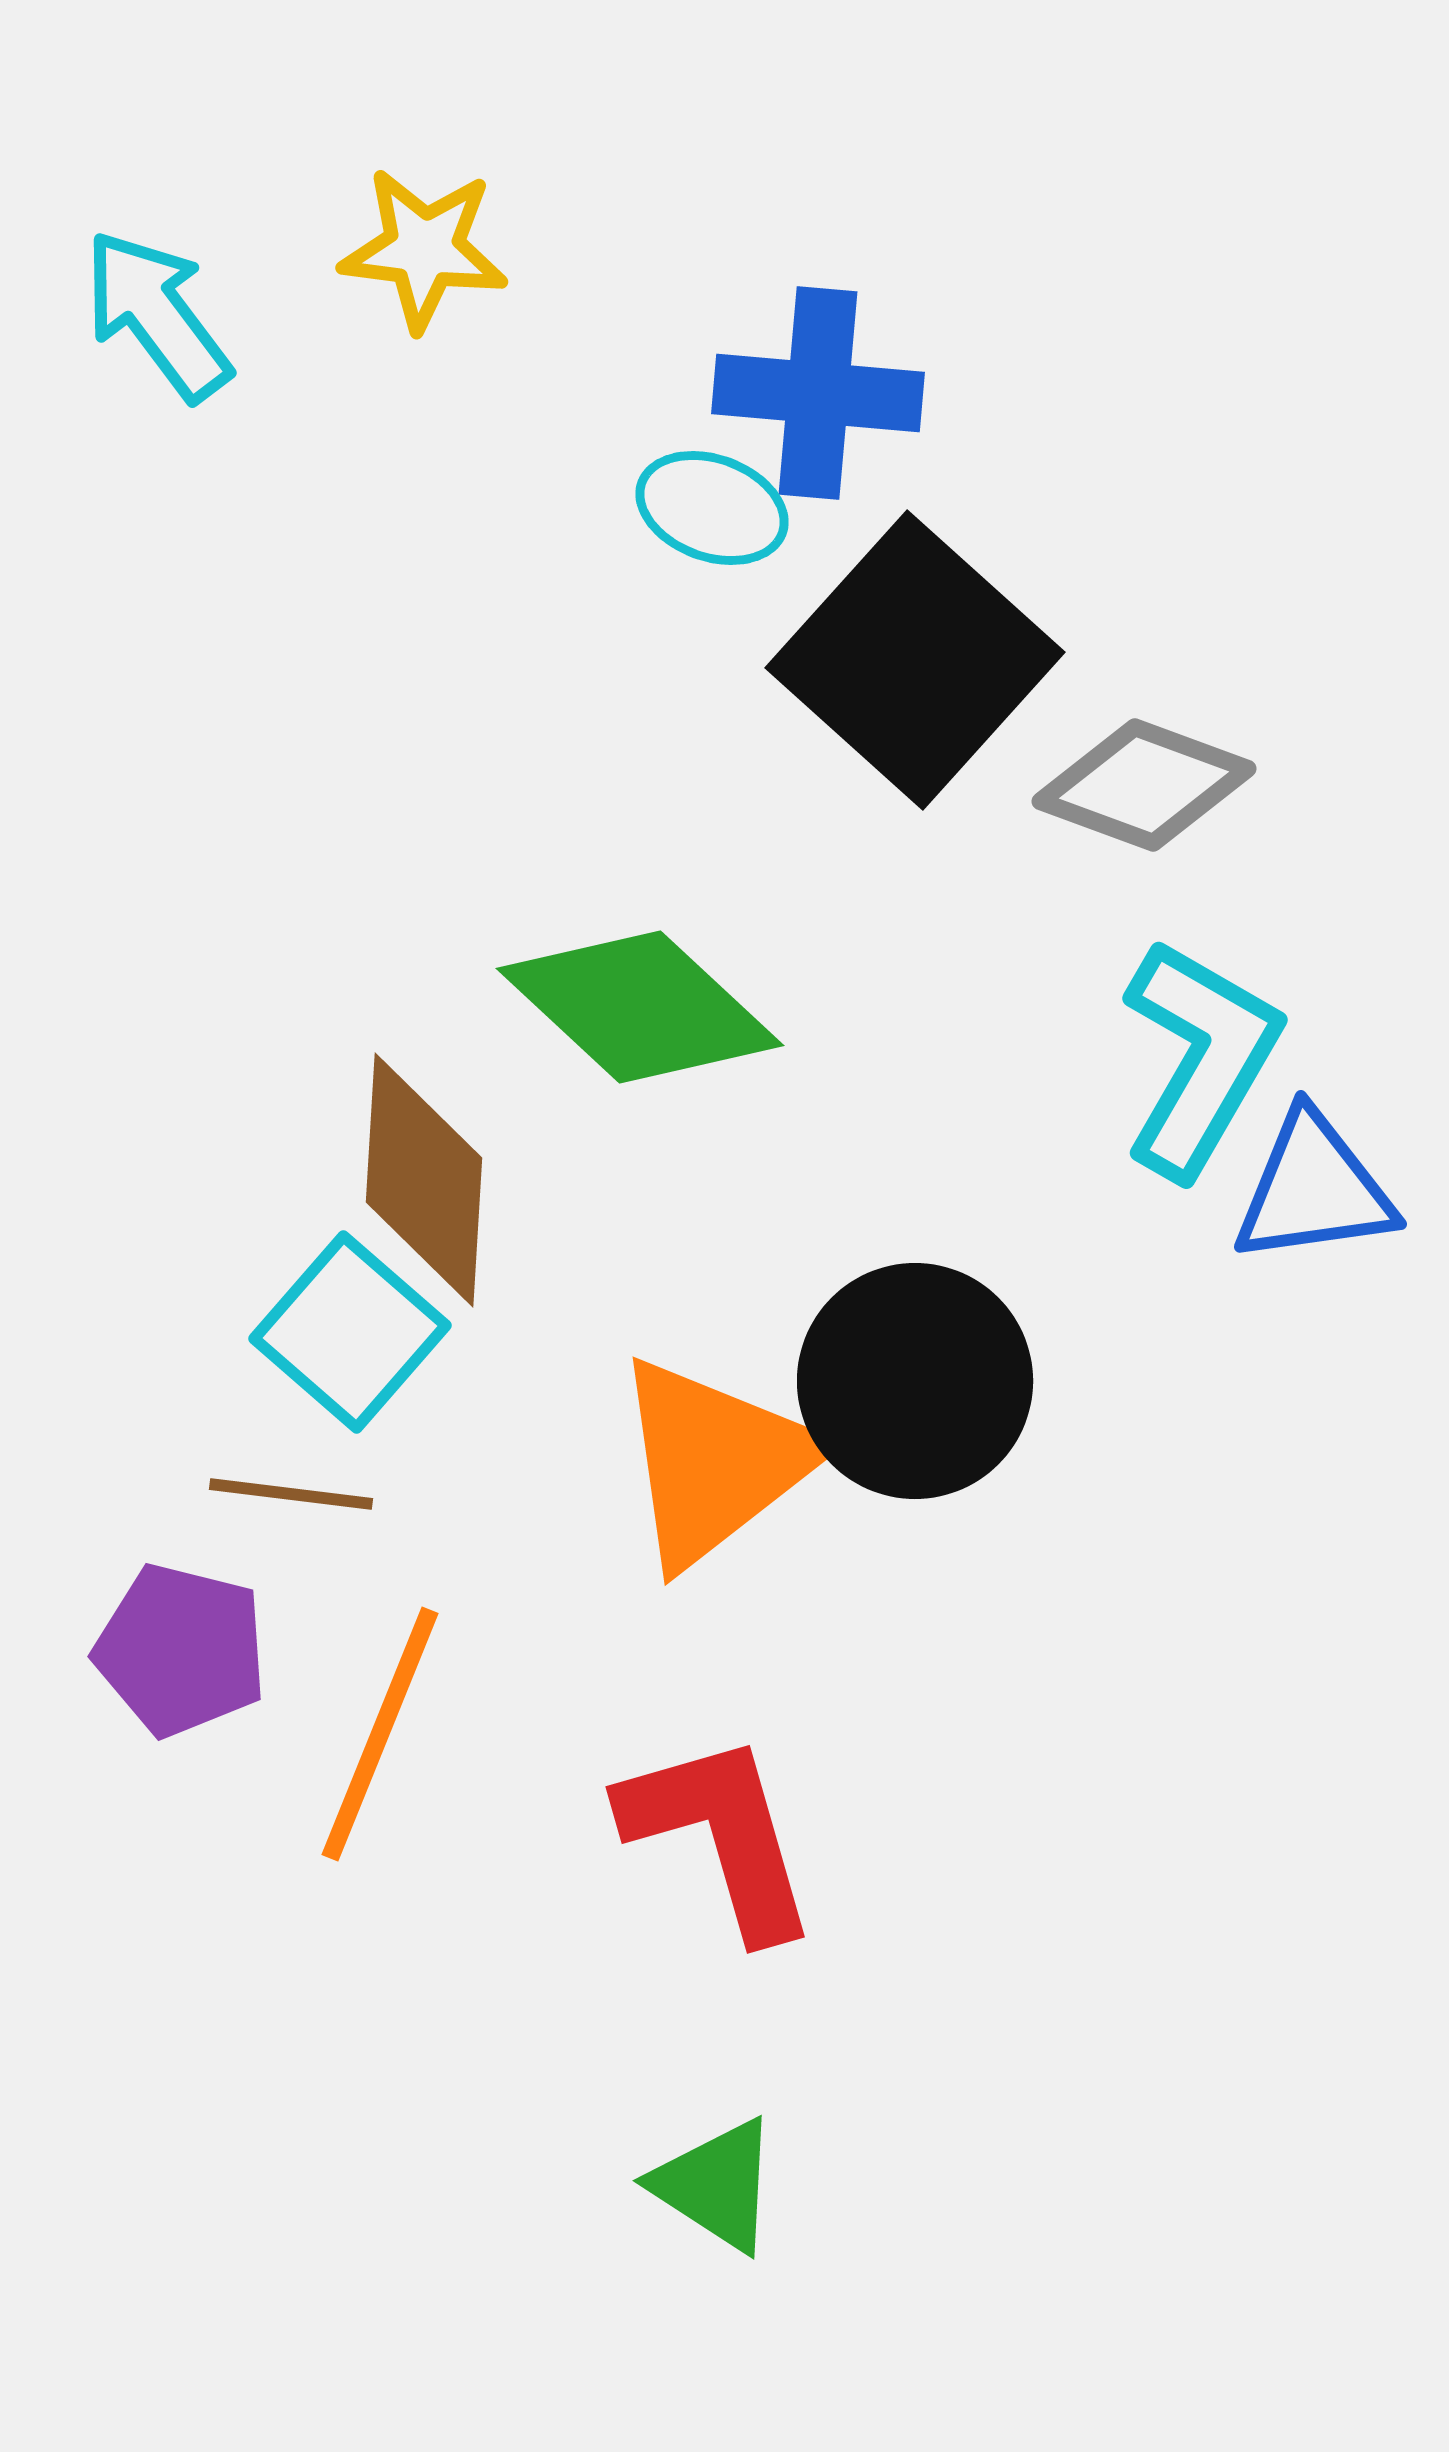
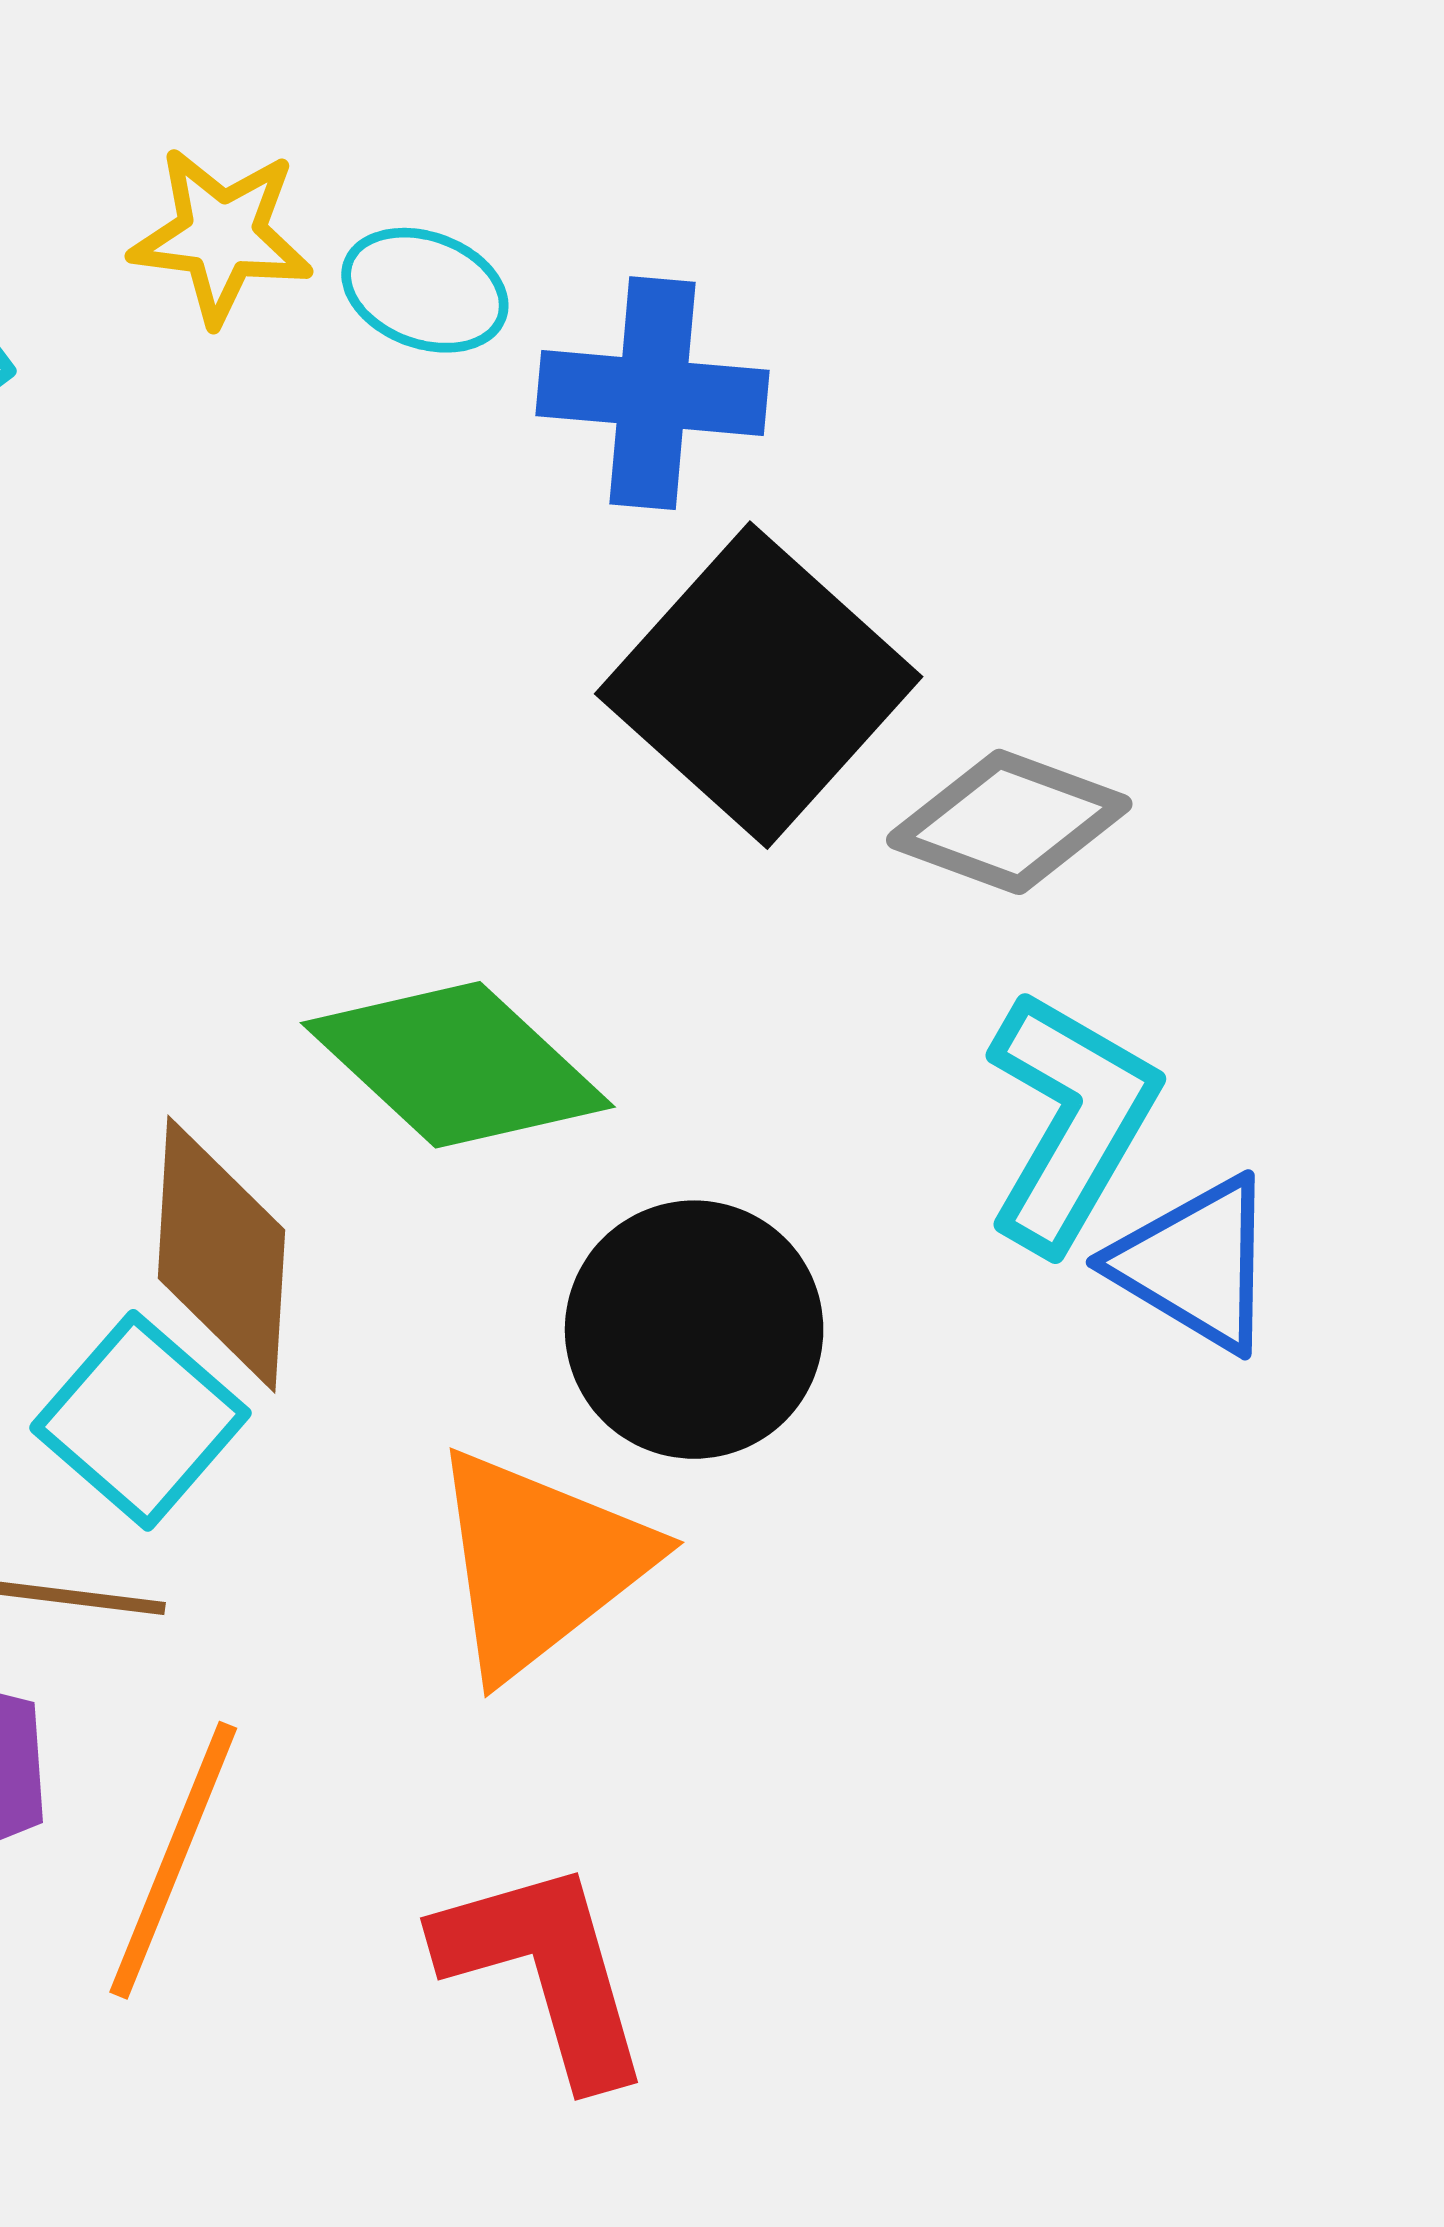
cyan ellipse: (712, 508) -> (425, 290), moved
blue triangle: (1314, 1189) -> (1195, 1264), turned 39
black circle: (915, 1381) -> (694, 1330), moved

